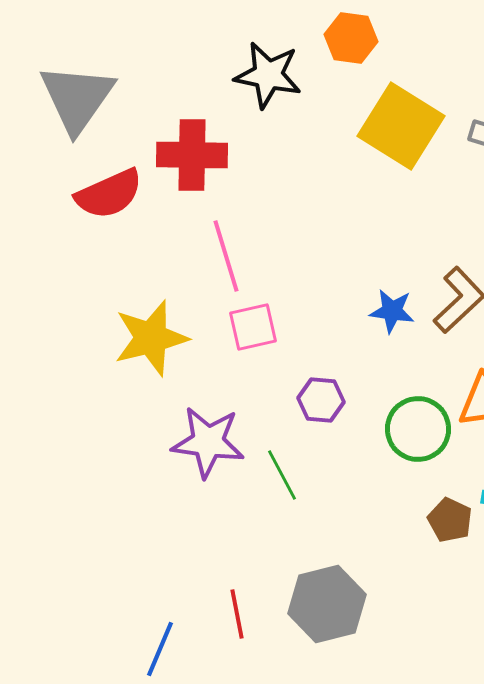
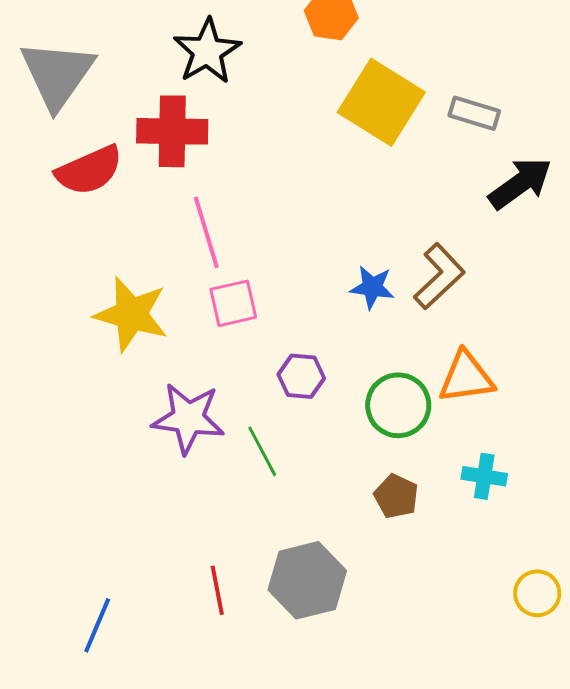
black star: (268, 75) -> (207, 51), moved, turned 30
yellow star: (151, 338) -> (131, 314), turned 30
brown pentagon: (450, 520) -> (396, 496), moved
blue line: (160, 649) -> (97, 625), moved

